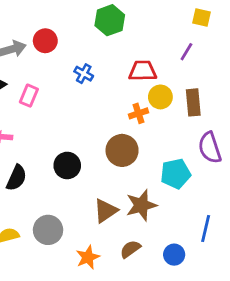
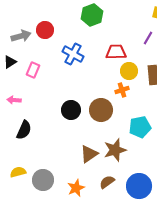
blue cross: (84, 74) -> (73, 54), size x1.5
orange cross: (138, 113) -> (122, 90), moved
black circle: (67, 165) -> (71, 110), moved
gray circle: (48, 230) -> (43, 180), moved
blue circle: (174, 255) -> (139, 186), size x1.6

